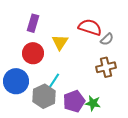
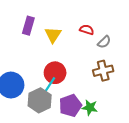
red semicircle: (90, 27) -> (87, 30), size x0.6
yellow triangle: (60, 42) -> (53, 35), moved
red circle: (33, 53) -> (55, 73), moved

